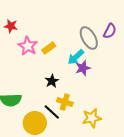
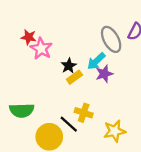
red star: (11, 26) -> (29, 37), moved
yellow rectangle: (49, 48) -> (74, 77), moved
black star: (52, 81) -> (69, 66), moved

